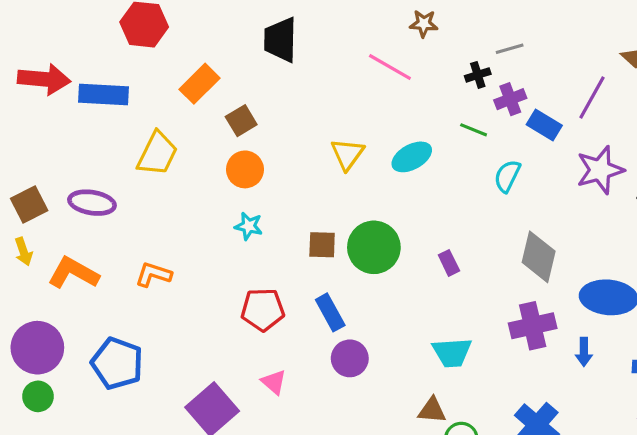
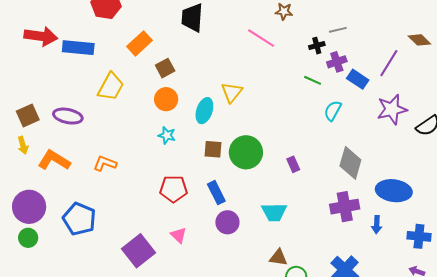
cyan ellipse: (412, 157) -> (204, 111), moved, turned -45
cyan trapezoid: (452, 352) -> (274, 212), moved

